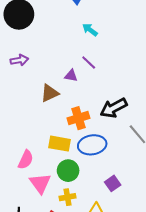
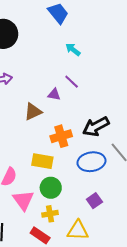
blue ellipse: (92, 145) -> (91, 162), moved

